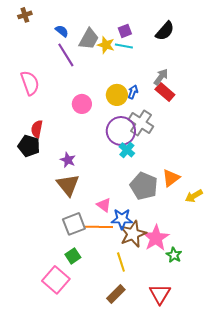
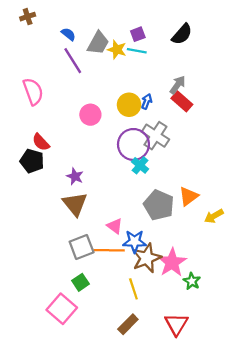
red semicircle: (37, 129) -> (41, 142), turned -54

